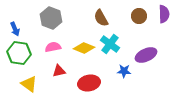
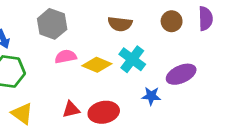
brown semicircle: (101, 18) -> (120, 24), turned -54
pink semicircle: (53, 47) -> (66, 57), moved
red triangle: (59, 71) -> (71, 110), moved

